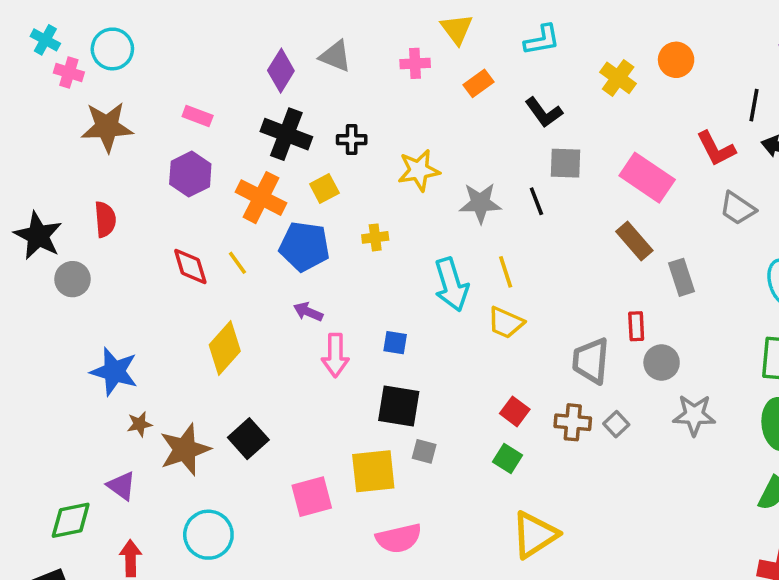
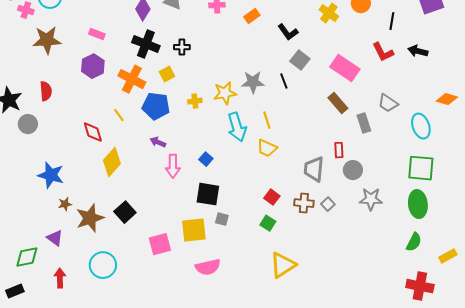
black line: (754, 105) -> (392, 21), moved
gray square: (565, 163) -> (300, 60), turned 36
yellow star: (419, 170) -> (225, 93), moved
gray trapezoid: (738, 208) -> (388, 103), moved
red diamond: (190, 266) -> (93, 132), moved
blue square: (395, 343) -> (206, 159), turned 32

